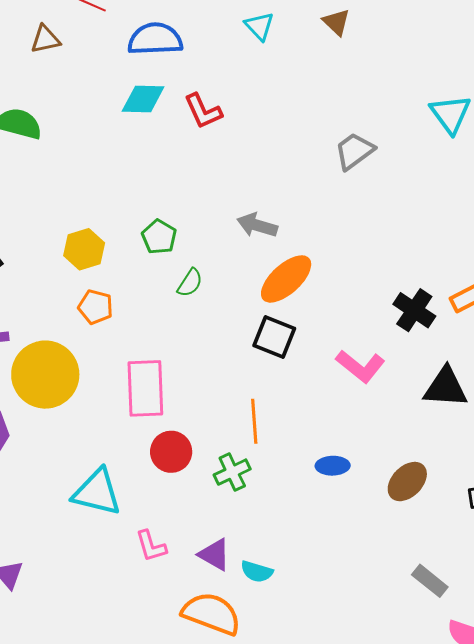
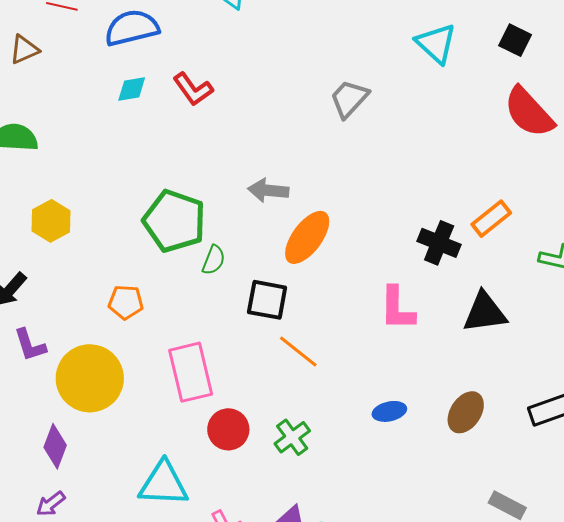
cyan diamond: (143, 99) -> (132, 89), size x0.7
green pentagon: (159, 237) -> (174, 221), size x1.8
yellow hexagon: (84, 249) -> (51, 221), moved
black square: (274, 337) -> (267, 300), moved
pink L-shape: (360, 366) -> (397, 308), turned 63
orange line: (254, 421) -> (298, 352), moved, turned -36

